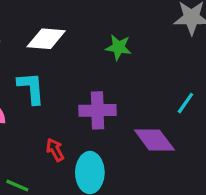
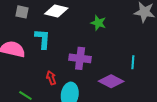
cyan line: (185, 103) -> (133, 62), turned -40
purple diamond: (154, 140) -> (111, 81), turned -35

